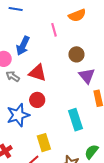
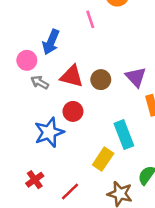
brown circle: (76, 54) -> (101, 80), moved
yellow rectangle: (44, 143) -> (103, 159), moved, turned 54

